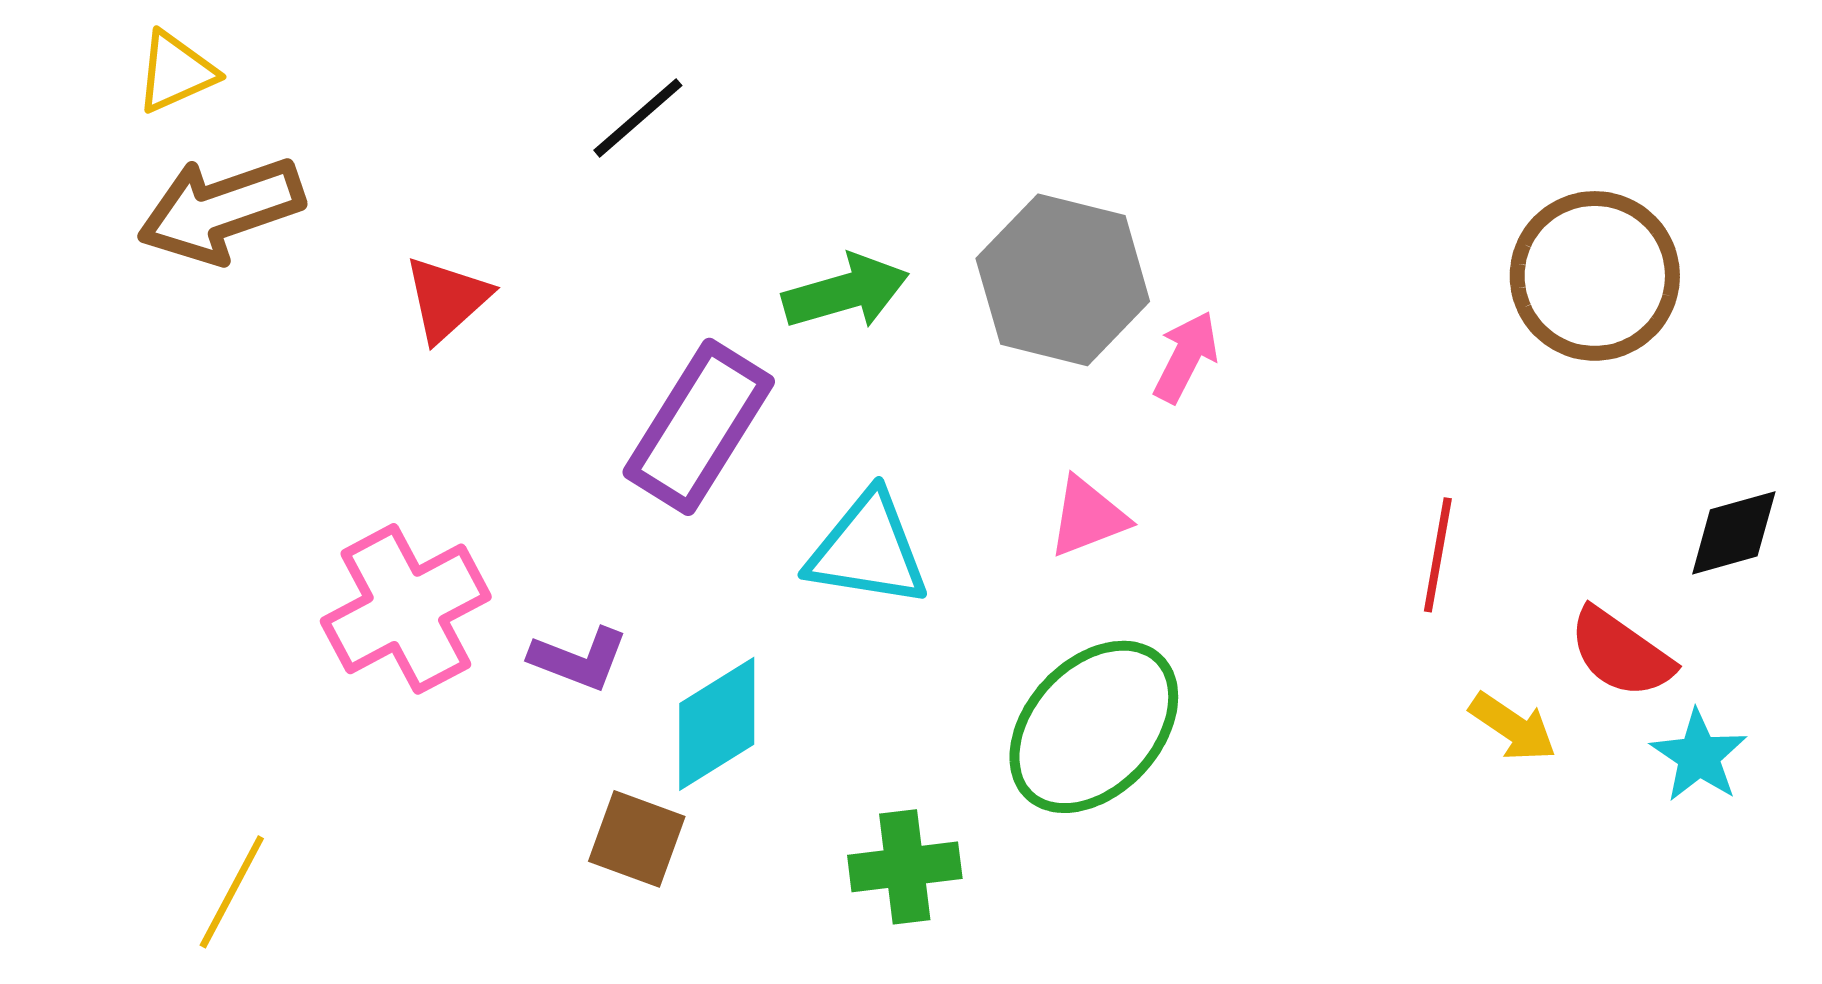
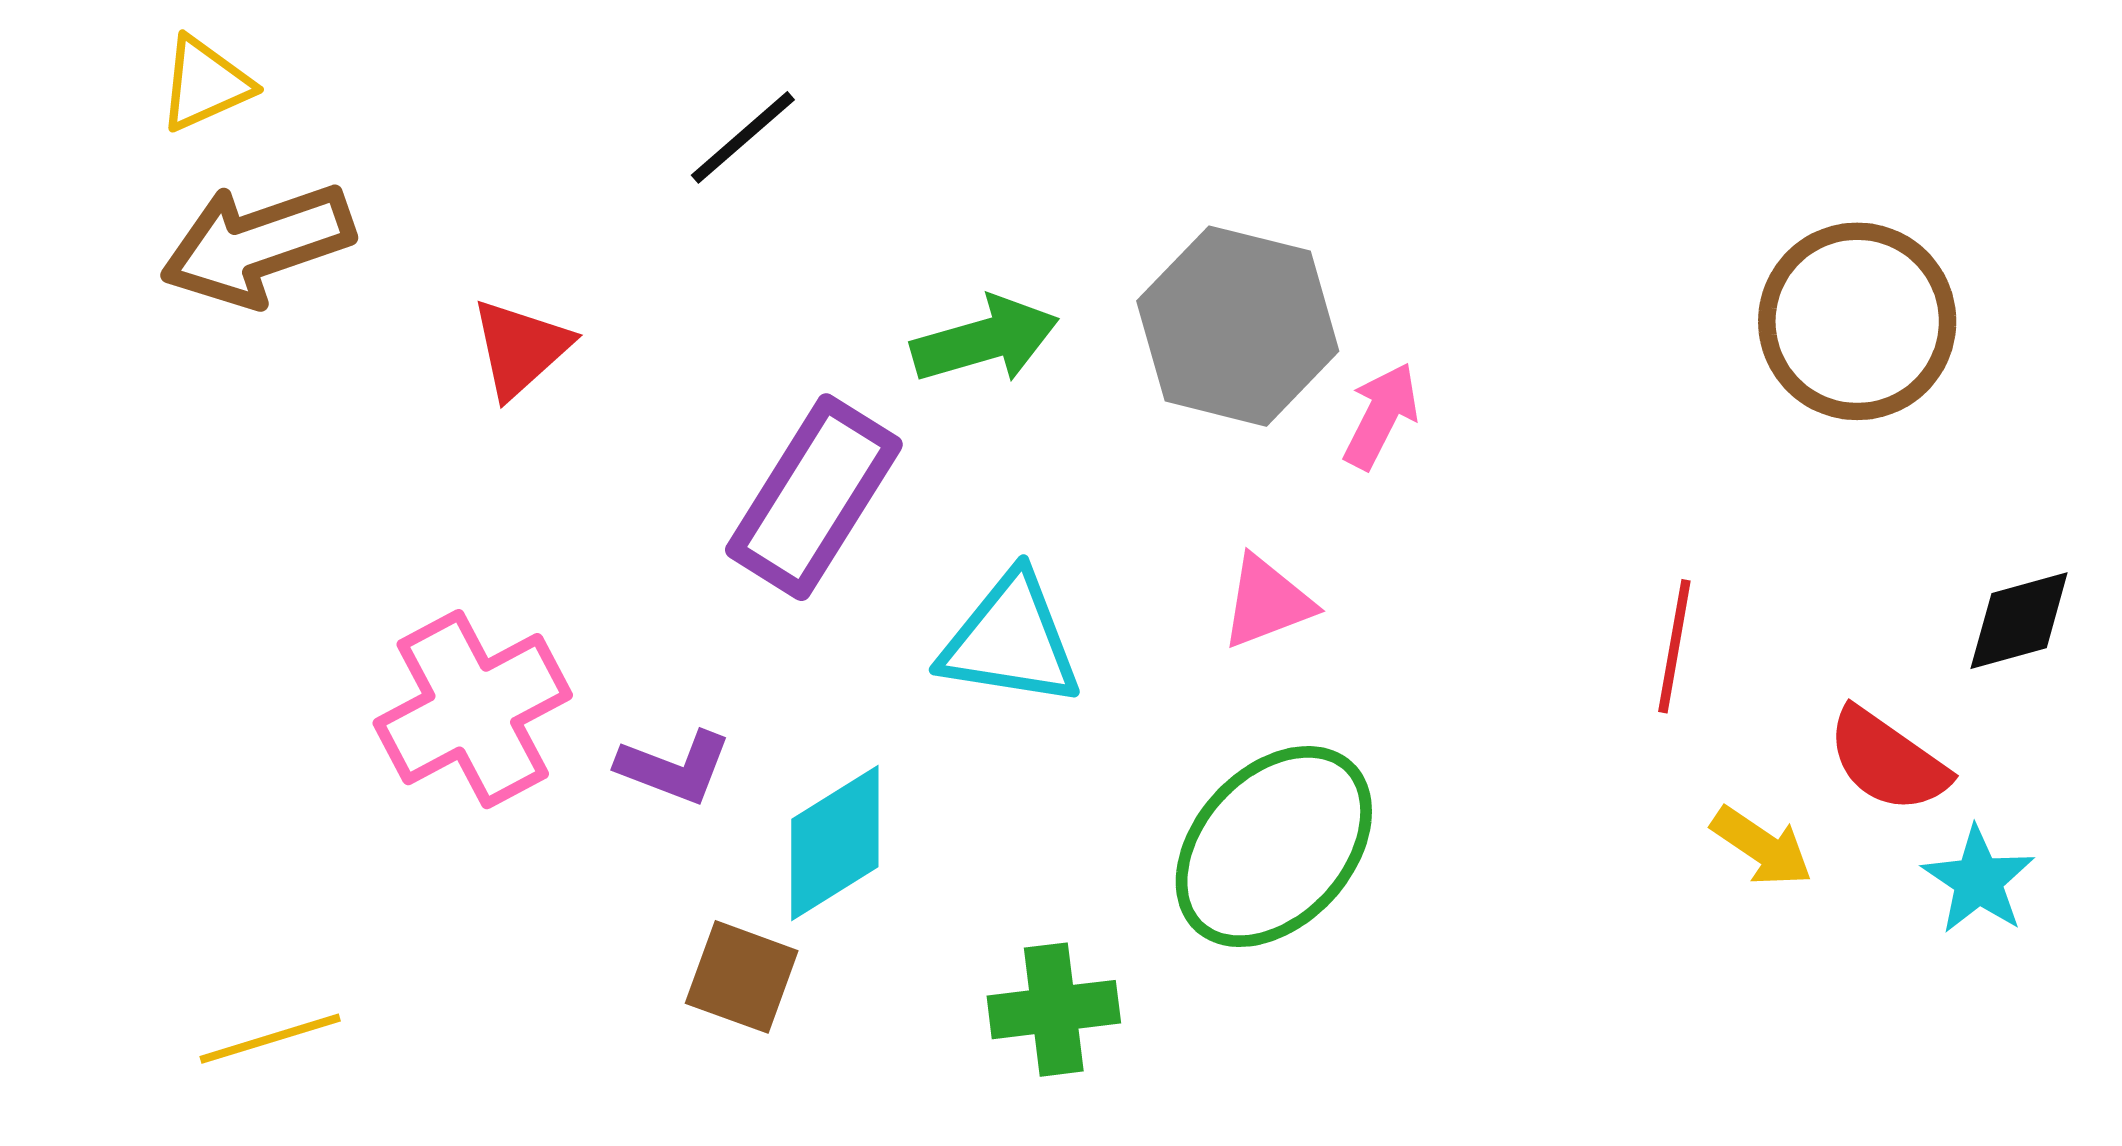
yellow line: (232, 892) -> (270, 1039), turned 45

